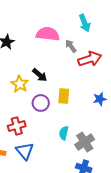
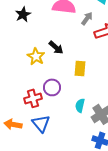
gray arrow: (71, 46) -> (87, 18), turned 72
purple circle: (41, 103) -> (52, 87), moved

